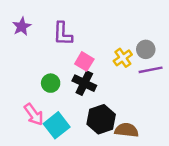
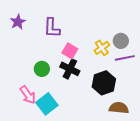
black hexagon: (101, 119) -> (104, 83), moved
brown semicircle: (126, 130) -> (119, 108), moved

